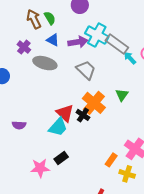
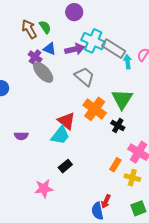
purple cross: (24, 47) -> (35, 57), moved
cyan arrow: (130, 58) -> (128, 62), turned 40
gray ellipse: (45, 63) -> (43, 72), turned 35
green triangle: (122, 95) -> (122, 99), size x1.6
black cross: (83, 115) -> (118, 125), moved
pink star: (40, 168) -> (44, 189), moved

